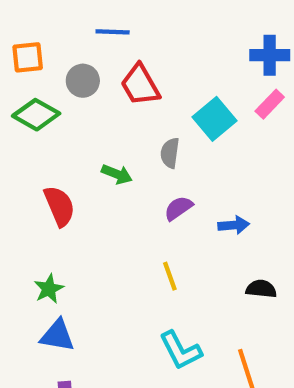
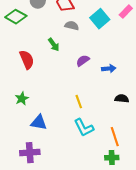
gray semicircle: (170, 153) -> (72, 26), moved, turned 96
green arrow: (117, 174) -> (54, 45), turned 32
yellow line: (170, 276) -> (79, 102), moved
blue triangle: (57, 336) -> (39, 123), moved

